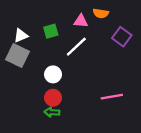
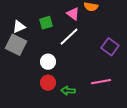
pink triangle: (81, 21) -> (73, 14), turned 32
purple square: (122, 37) -> (110, 47), moved
green arrow: (52, 112) -> (68, 91), moved

